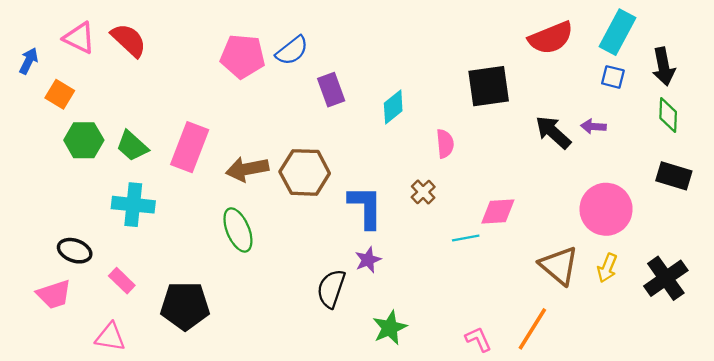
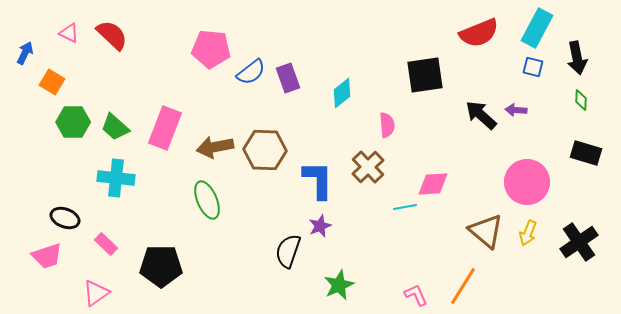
pink triangle: (79, 38) -> (69, 33), size x0.7
blue semicircle: (292, 51) -> (251, 72), moved
green diamond: (668, 115) -> (581, 100), size x0.7
brown cross: (423, 192) -> (368, 167), size x1.5
pink triangle: (110, 337) -> (96, 293), turned -44

